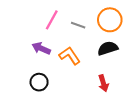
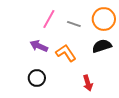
red arrow: (103, 83) -> (88, 83), moved

